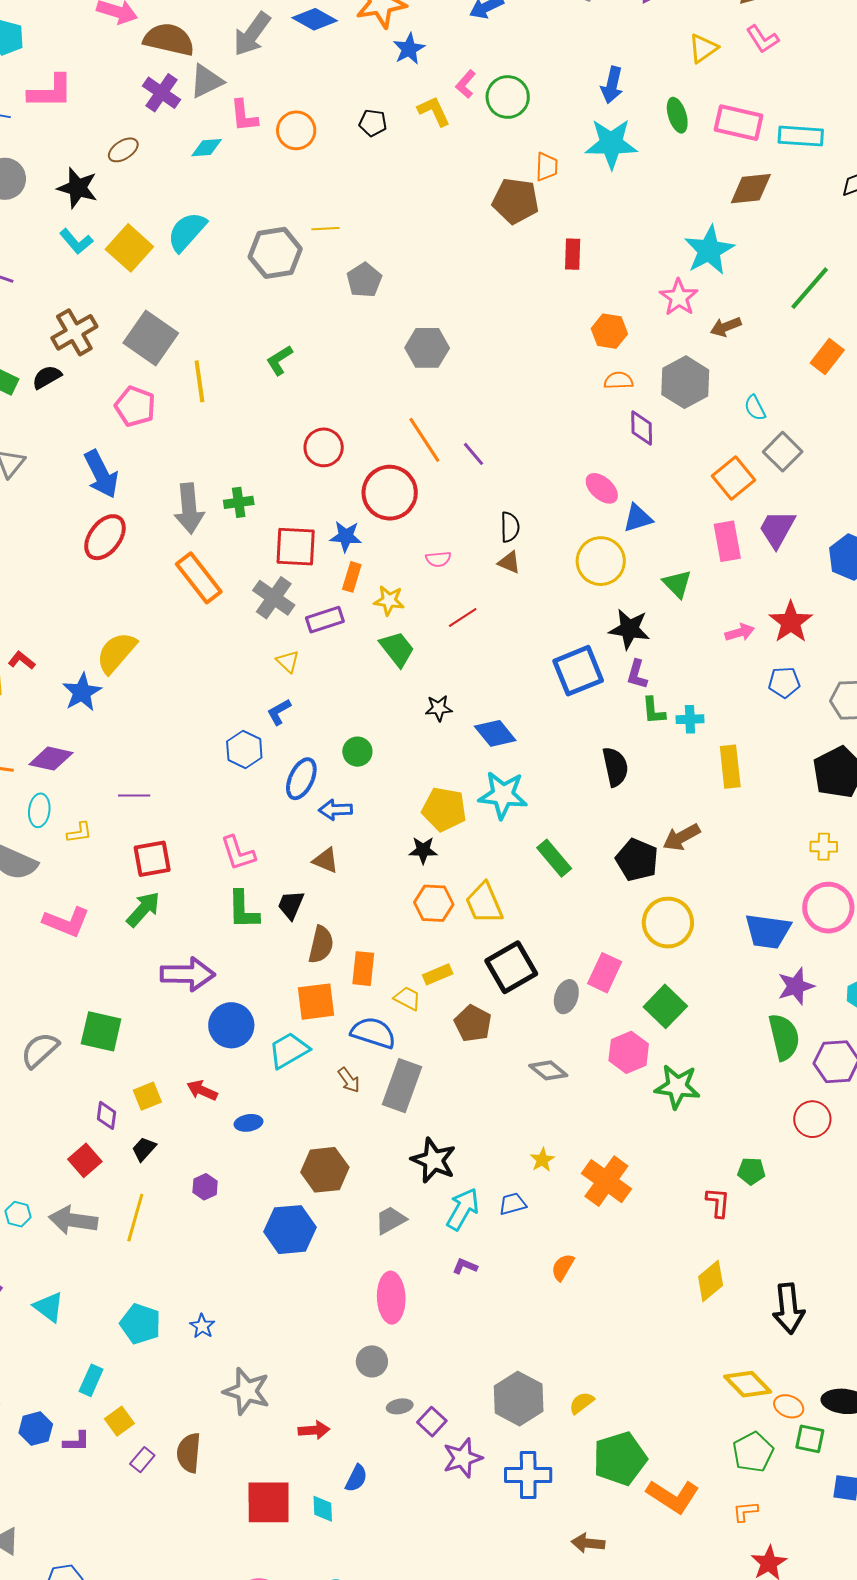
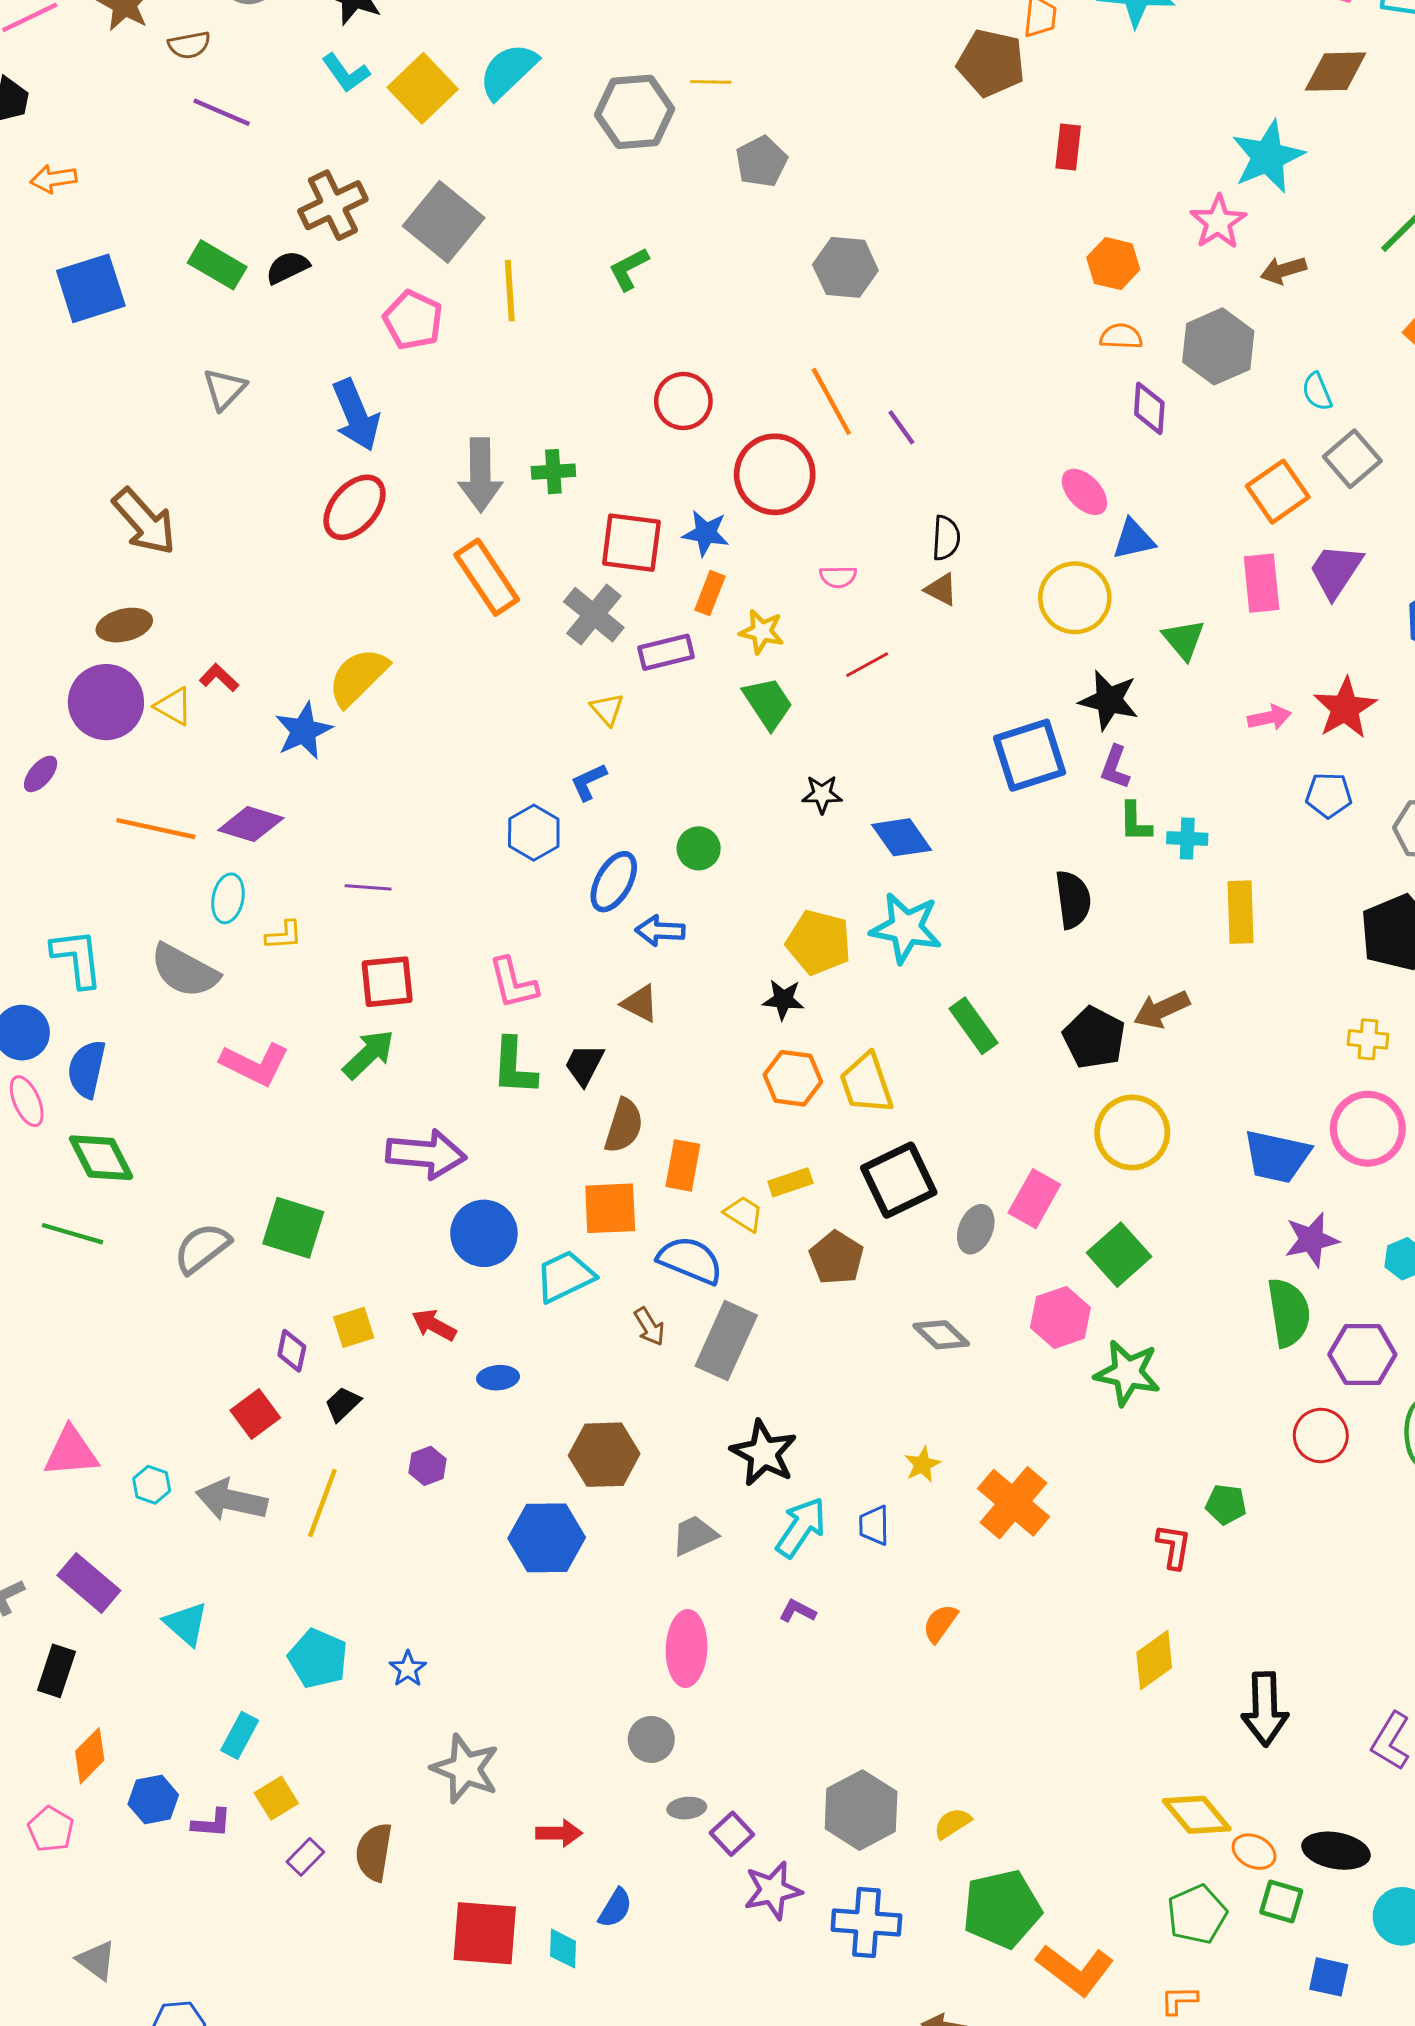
blue trapezoid: (513, 1204) -> (874, 1525), turned -80

